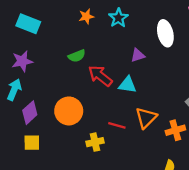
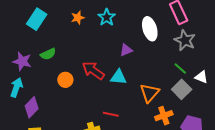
cyan rectangle: (28, 24) -> (37, 19), moved, turned -75
green semicircle: (77, 56) -> (48, 54), moved
purple star: (22, 61) -> (22, 61), turned 30
orange circle: (69, 111) -> (65, 80), moved, size x0.6
orange triangle: (146, 118) -> (150, 93), moved

